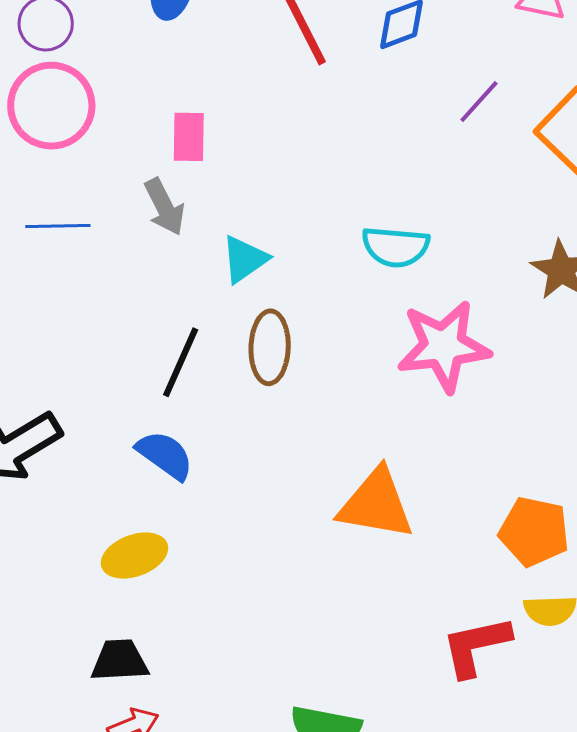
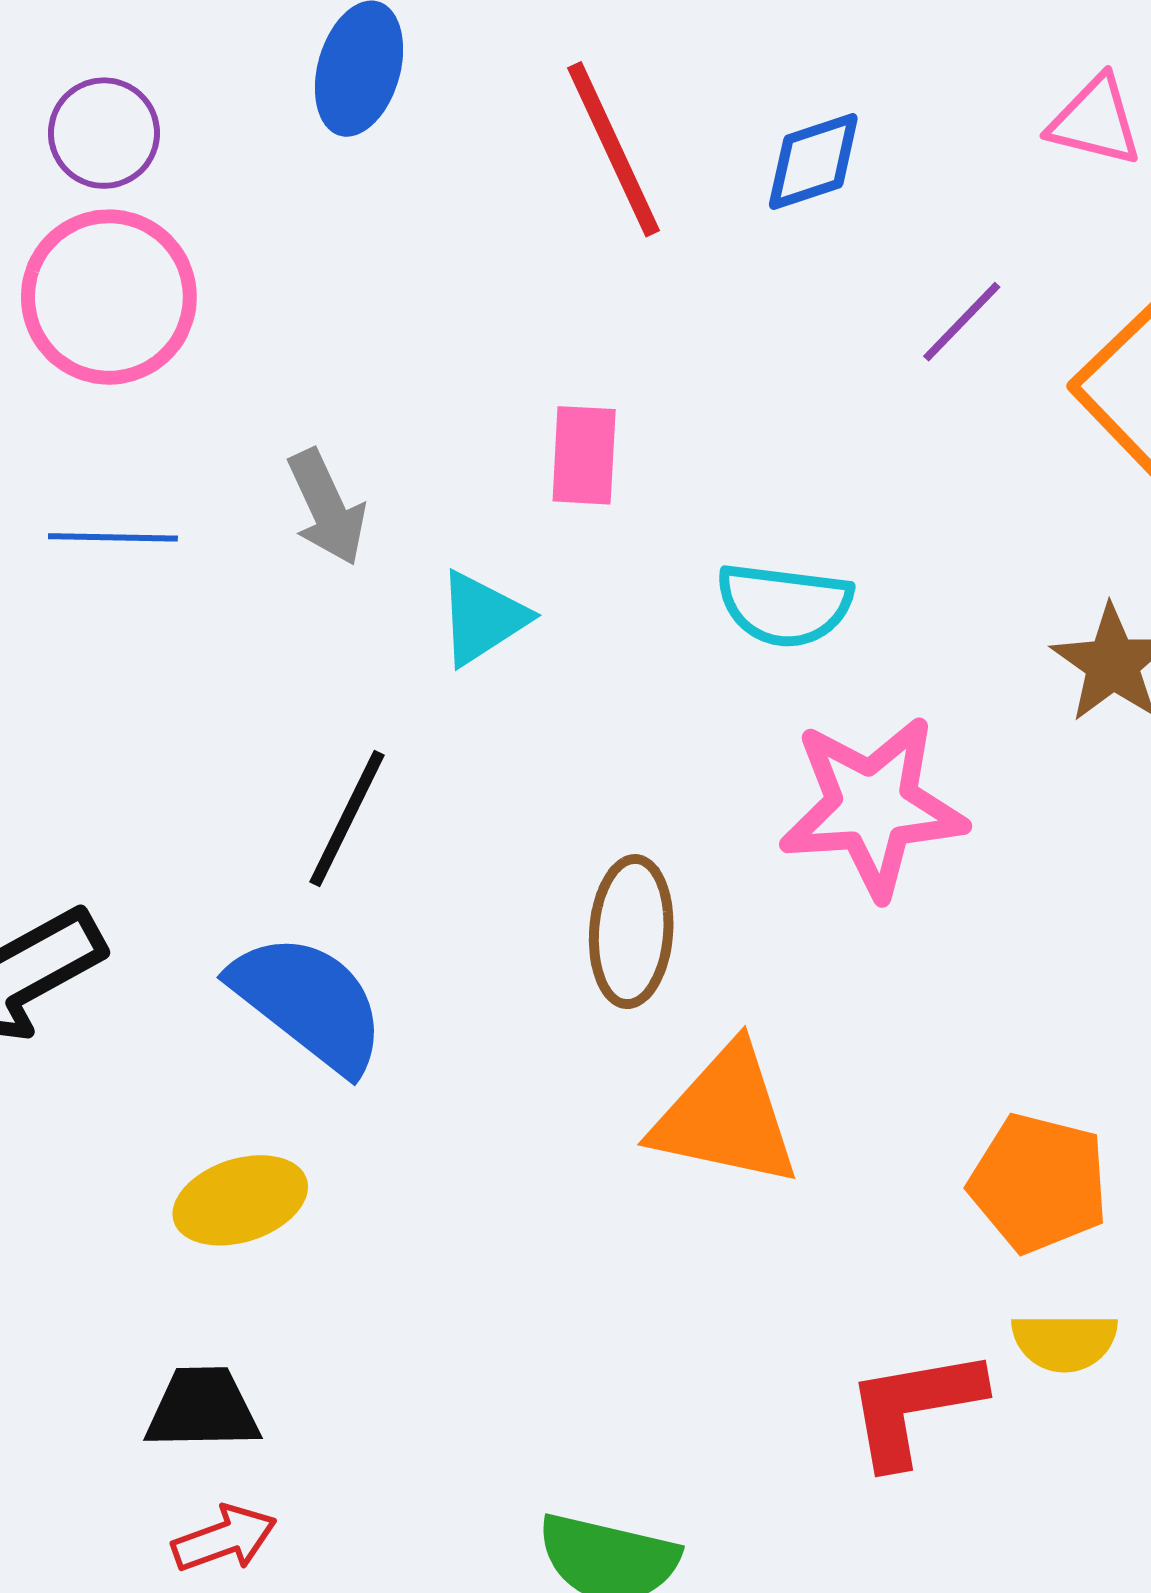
pink rectangle: (189, 137) -> (584, 455), moved
brown ellipse: (270, 347) -> (631, 932), moved
blue semicircle: (165, 455) -> (309, 1003), size x1.4

